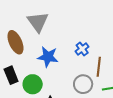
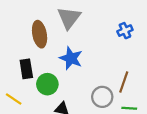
blue cross: (82, 49) -> (125, 31), moved

